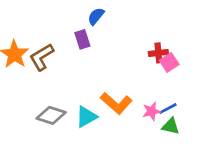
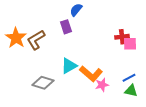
pink square: (169, 62) -> (130, 44), turned 32
pink star: (152, 111) -> (102, 85), moved
cyan triangle: (86, 117) -> (69, 66), moved

